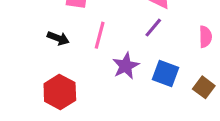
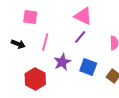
red hexagon: (60, 92) -> (35, 79), moved

